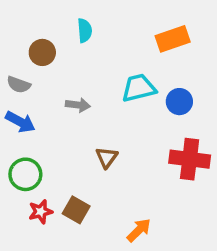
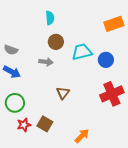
orange rectangle: (173, 39) -> (114, 24), moved
brown circle: (42, 52) -> (56, 42), moved
red cross: (190, 159) -> (112, 94), turned -30

